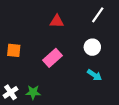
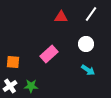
red triangle: (57, 21) -> (61, 17), moved
orange square: (14, 50) -> (13, 62), moved

